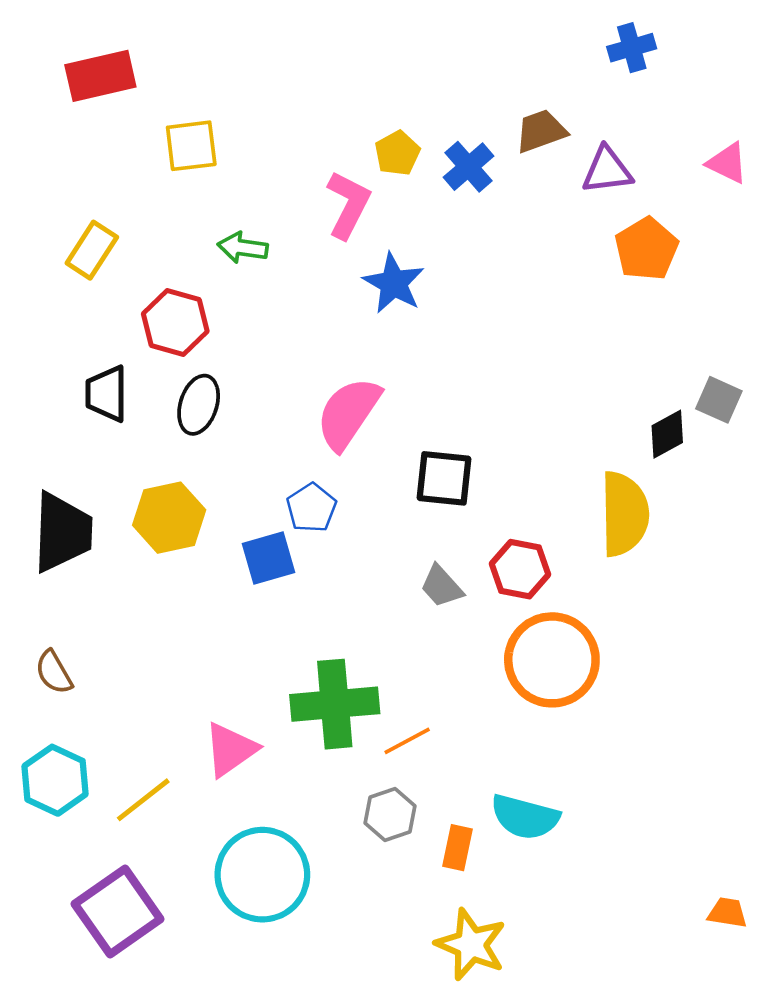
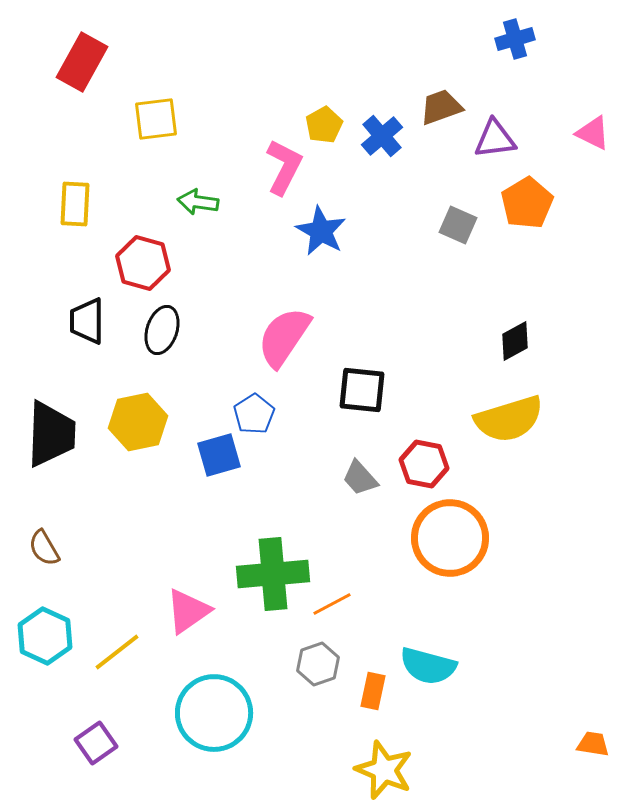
red rectangle: (100, 76) -> (82, 62), turned -48
yellow rectangle: (92, 250) -> (75, 204), turned -30
gray square: (719, 400) -> (458, 225), moved
black diamond: (667, 434) -> (515, 341), moved
yellow semicircle: (624, 514) -> (509, 419), turned 74
purple square: (118, 911) -> (96, 743), size x0.6

